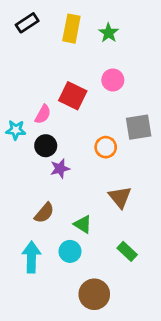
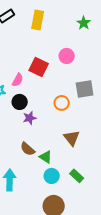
green star: (109, 33) -> (84, 23), moved
brown semicircle: (44, 213) -> (28, 149), moved, turned 91
cyan circle: (70, 251) -> (52, 176), moved

